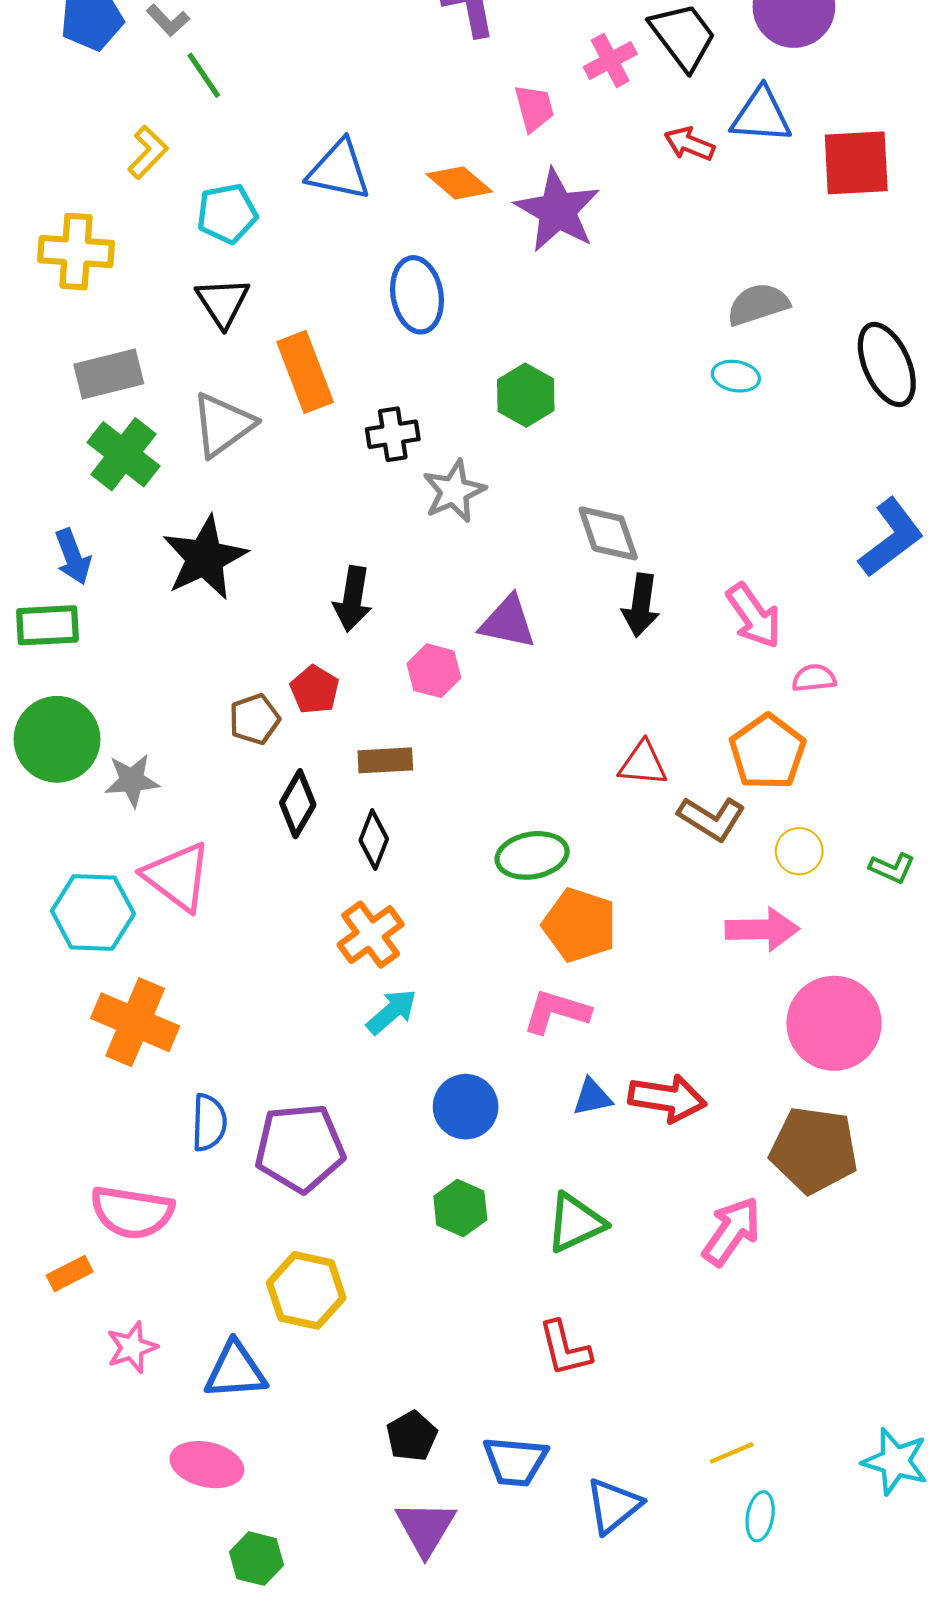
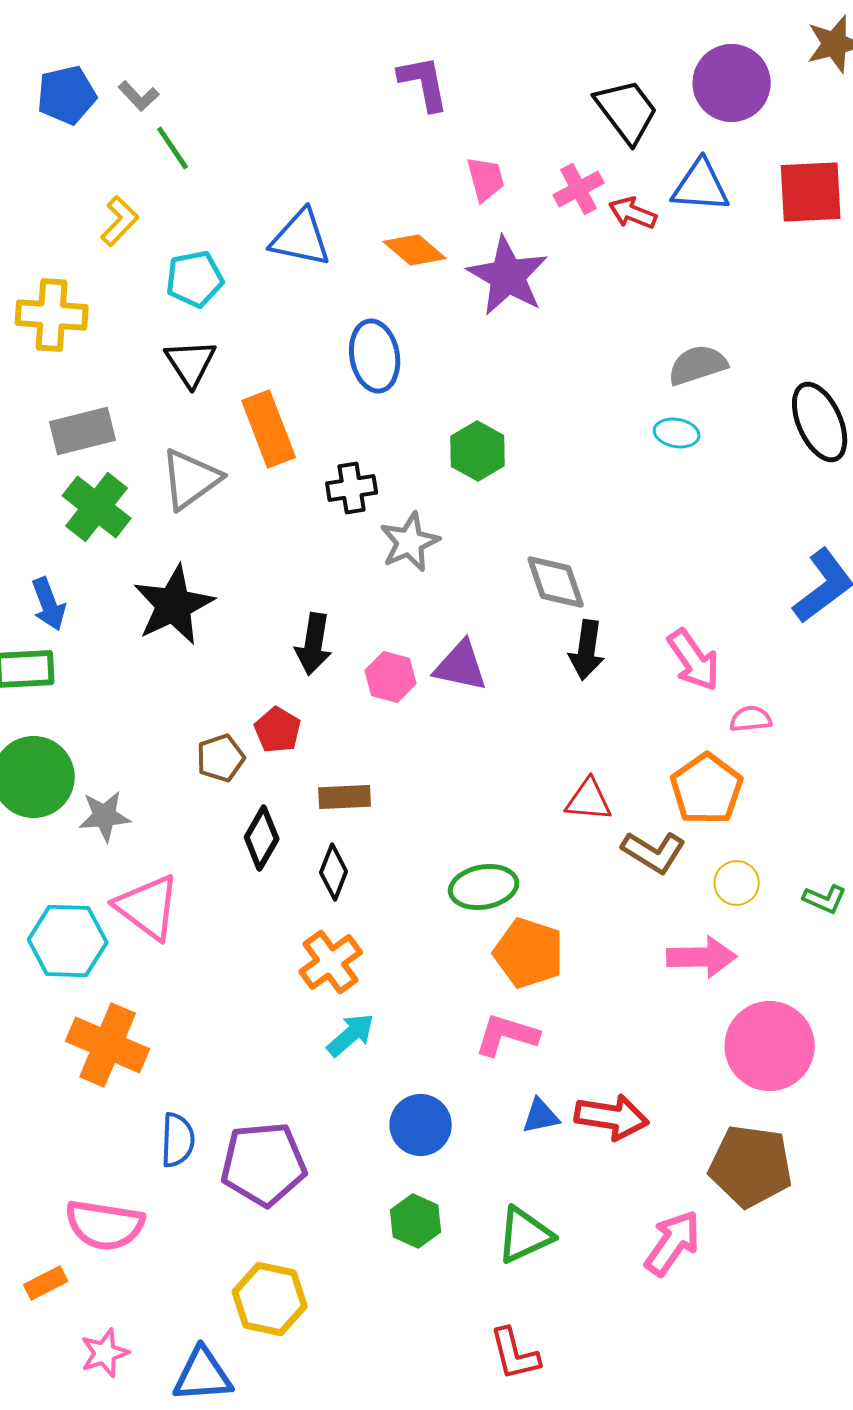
pink cross: (610, 60) -> (579, 189), moved
red square: (856, 163) -> (811, 192), moved
pink hexagon: (434, 671) -> (391, 677), moved

